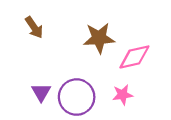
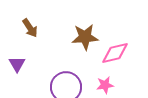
purple triangle: (41, 92) -> (17, 64), moved

